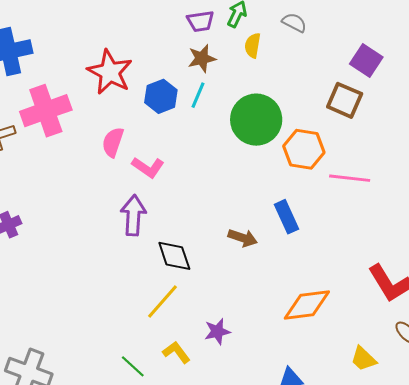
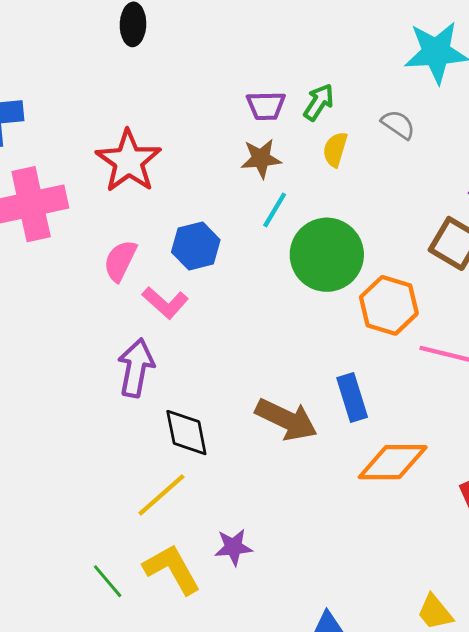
cyan line: (198, 95) -> (275, 210), moved
blue hexagon: (161, 96) -> (196, 246), moved
brown arrow: (243, 238) -> (286, 420), size x1.5
orange diamond: (307, 305) -> (393, 462), moved
yellow L-shape: (176, 352) -> (172, 569), size x1.5

